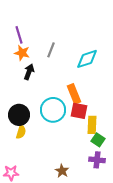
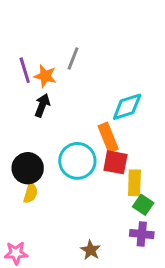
purple line: (19, 35) -> (25, 70), moved
gray line: (51, 50) -> (73, 59), moved
orange star: (22, 53) -> (45, 76), moved
cyan diamond: (87, 59) -> (127, 107), moved

